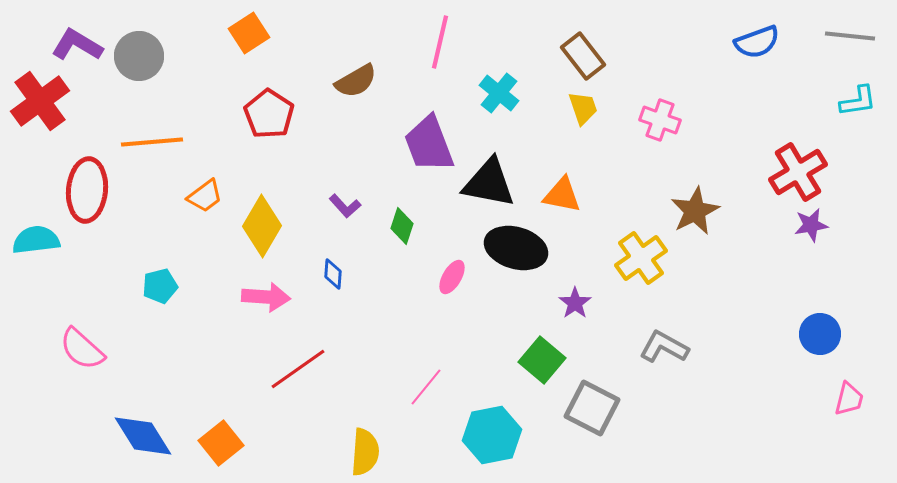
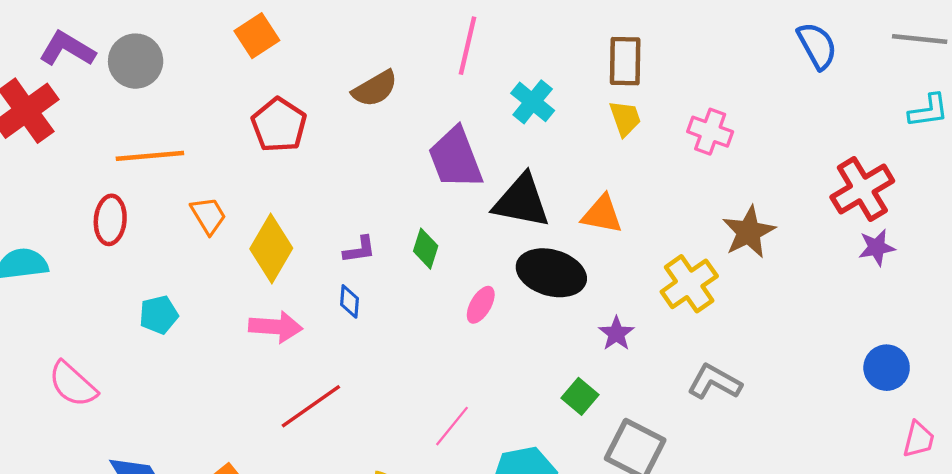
blue semicircle: (757, 42) -> (817, 46), turned -99
brown rectangle: (583, 56) -> (625, 61), turned 39
red ellipse: (87, 190) -> (110, 220), moved, size x0.7
orange trapezoid: (205, 196) -> (208, 215), turned -84
purple L-shape: (345, 206) -> (359, 250), moved, turned -56
green square: (542, 360) -> (580, 396), size x0.7

